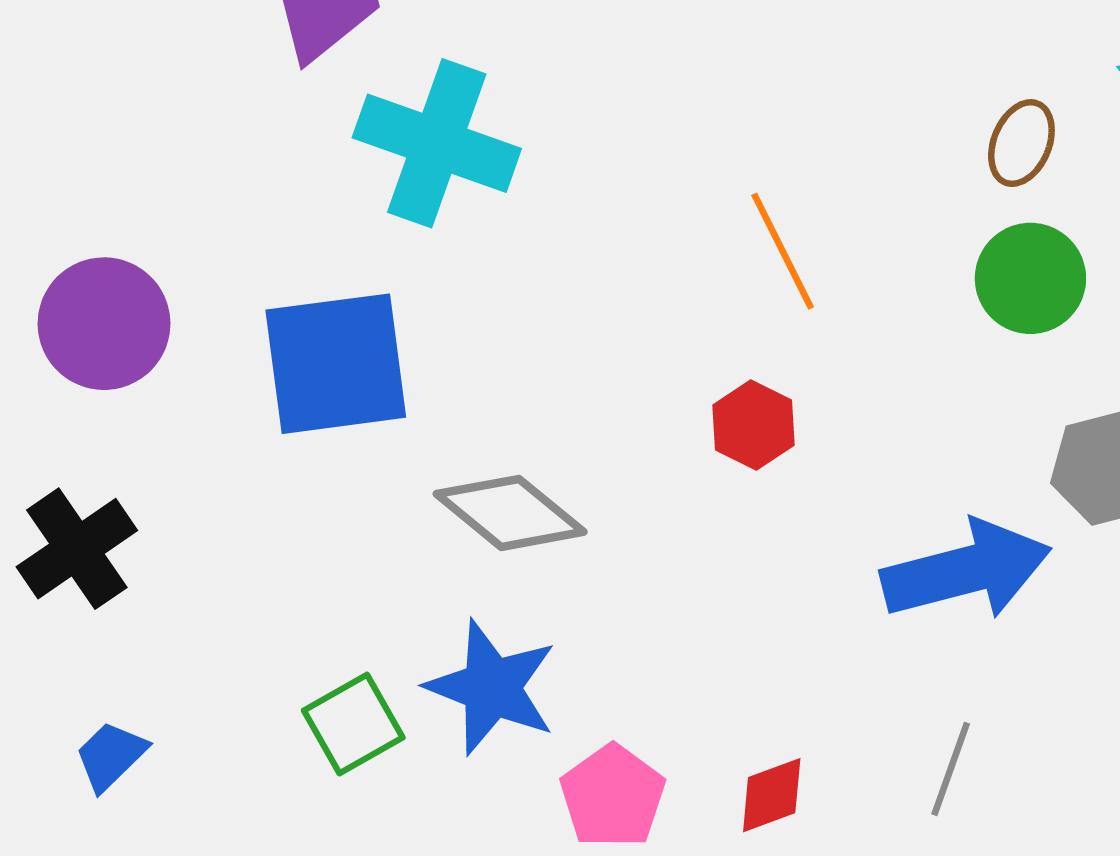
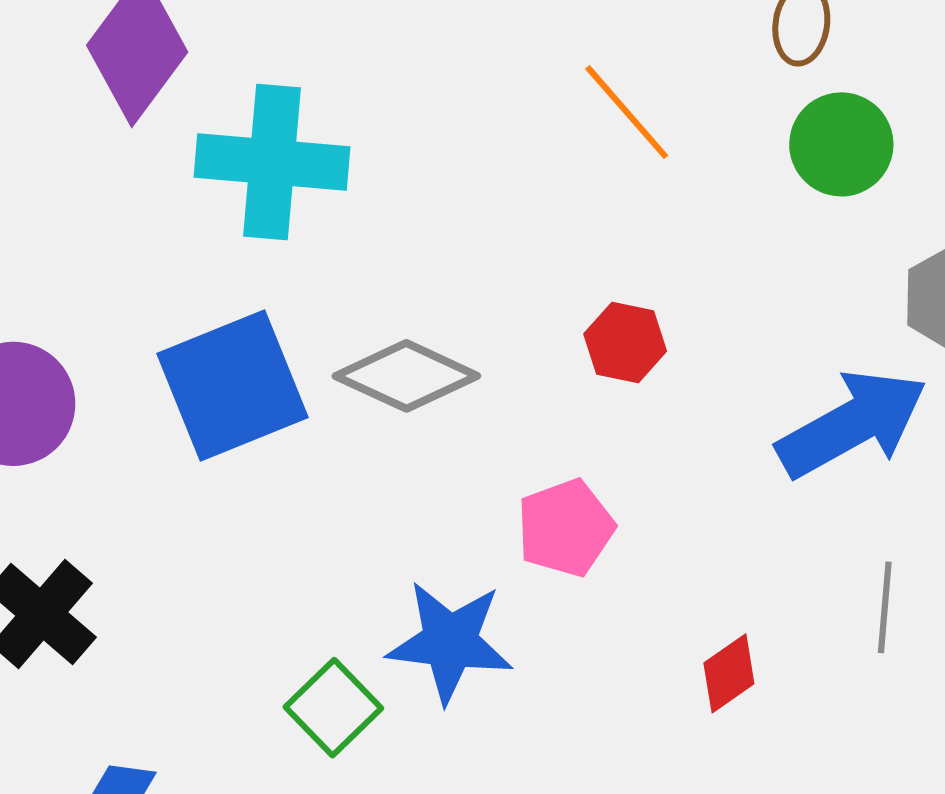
orange line: (783, 251) -> (627, 112), moved
gray diamond: (510, 513) -> (406, 376), moved
pink pentagon: (613, 796) -> (566, 528), moved, turned 30

